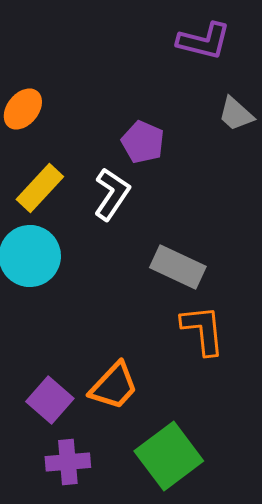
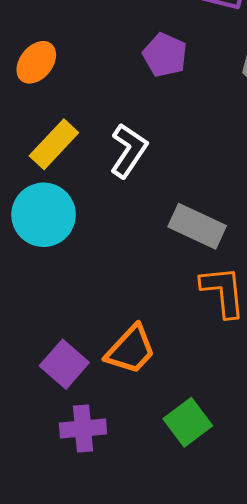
purple pentagon: (143, 142) -> (165, 55), moved
green square: (169, 456) -> (188, 422), size x0.7

